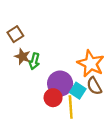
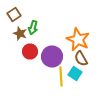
green arrow: (34, 61) -> (33, 28), moved
cyan square: (78, 91) -> (75, 74), moved
red circle: (53, 98) -> (30, 52), moved

